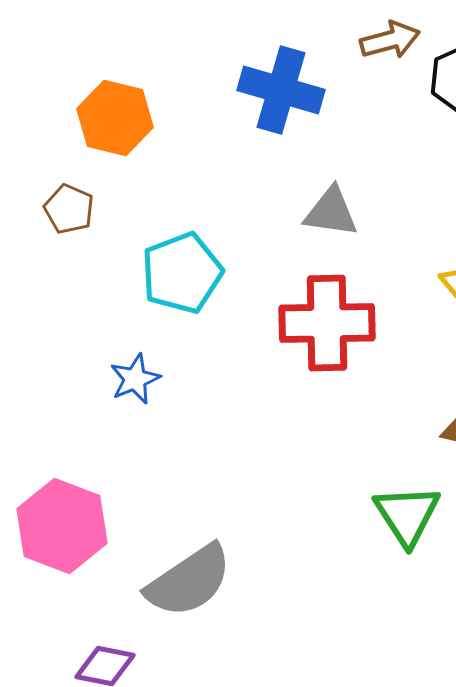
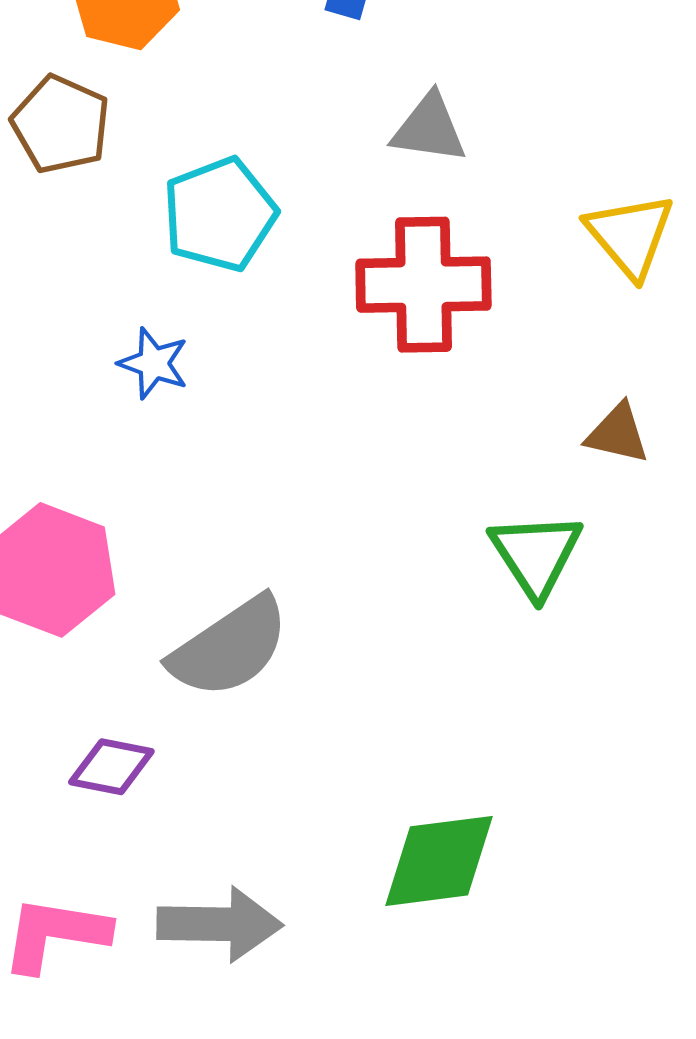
brown pentagon: (69, 209) -> (61, 124), size x1.4
blue star: (135, 379) -> (154, 363), turned -30

